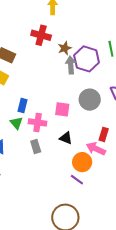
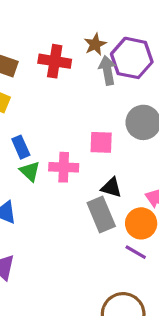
red cross: (41, 35) -> (55, 61), moved
blue rectangle: (22, 106) -> (21, 147), moved, turned -32
gray rectangle: (36, 146) -> (101, 215), moved, size x1.5

